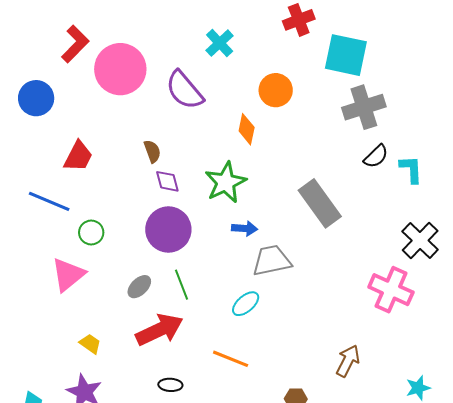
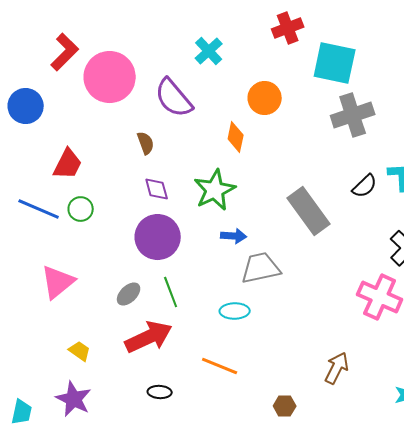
brown semicircle: (152, 151) -> (146, 143), moved
black semicircle: (376, 156) -> (365, 186), moved
green circle: (91, 232) -> (81, 209), moved
cyan ellipse: (246, 304) -> (235, 311), turned 40

